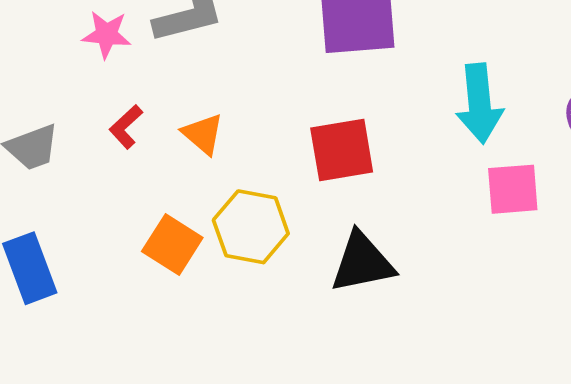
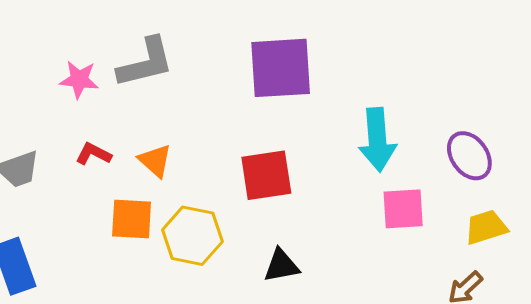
red L-shape: (126, 127) -> (93, 154), turned 69
orange square: (172, 244) -> (132, 219), moved, turned -30
black triangle: (362, 262) -> (281, 266), size x0.7

